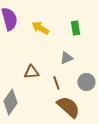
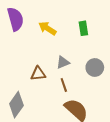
gray triangle: (66, 58) -> (63, 62), moved
gray circle: (86, 82) -> (95, 67), moved

